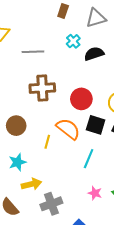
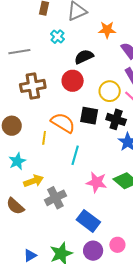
black semicircle: (94, 54) -> (84, 57), moved
red circle: (81, 99) -> (73, 81), moved
cyan line: (89, 159) -> (75, 155), moved
pink star: (95, 193) -> (97, 182), size x1.5

